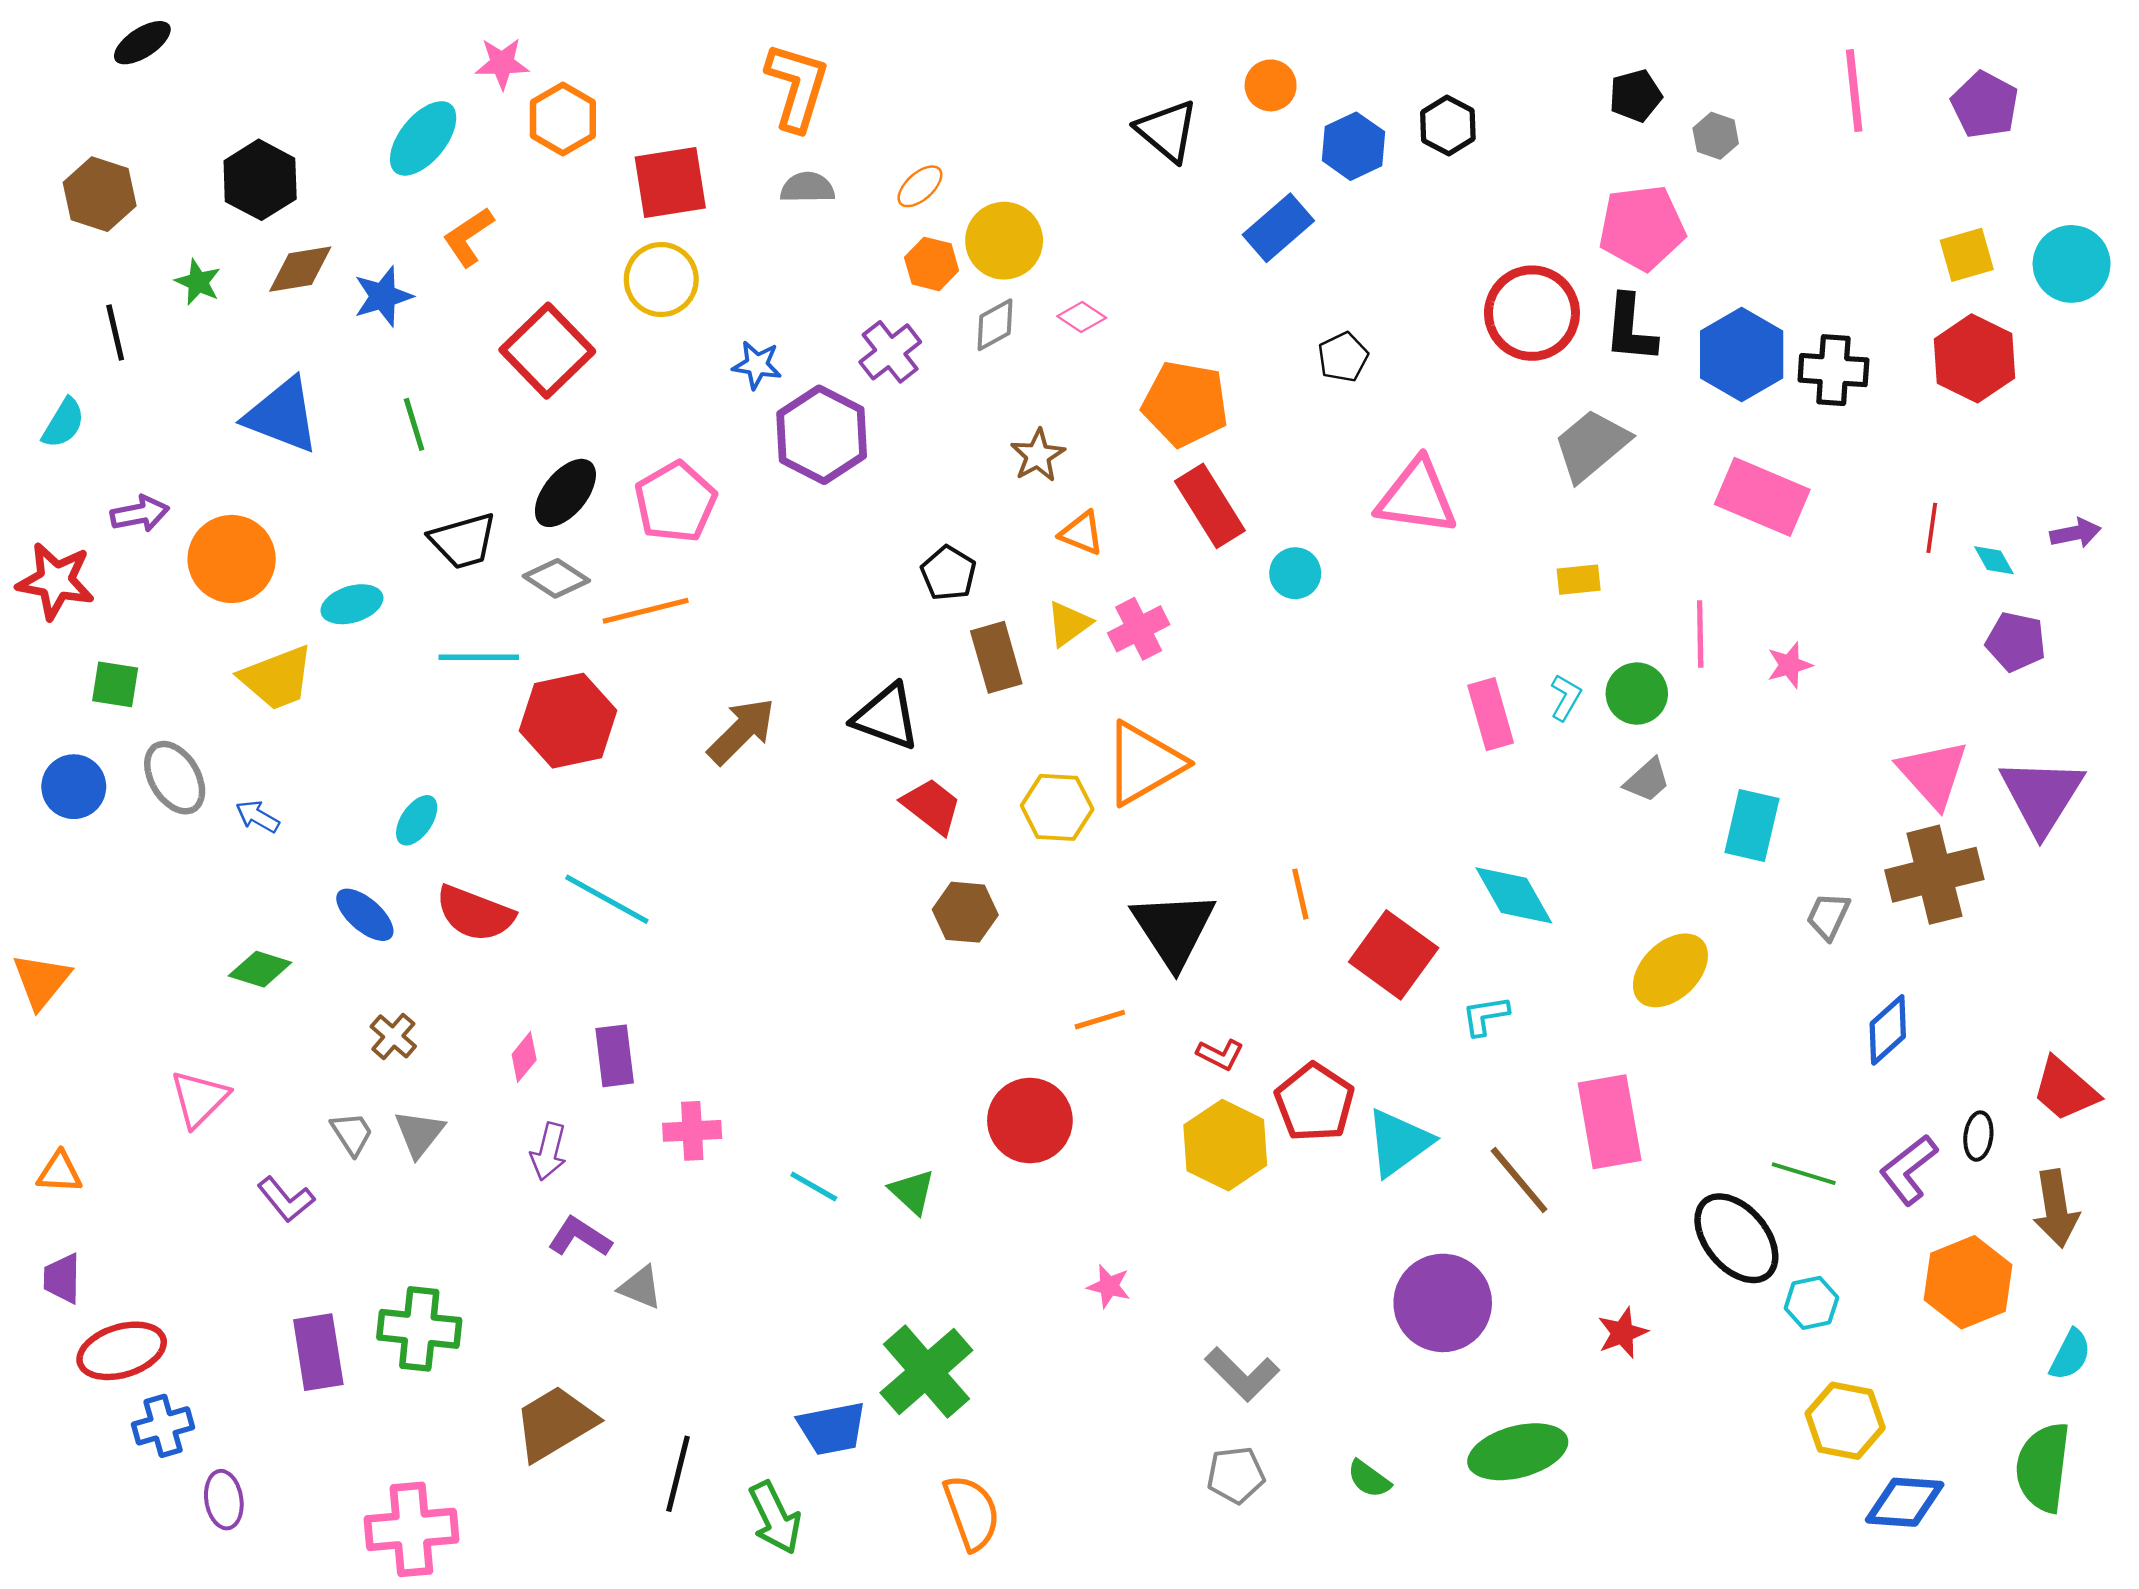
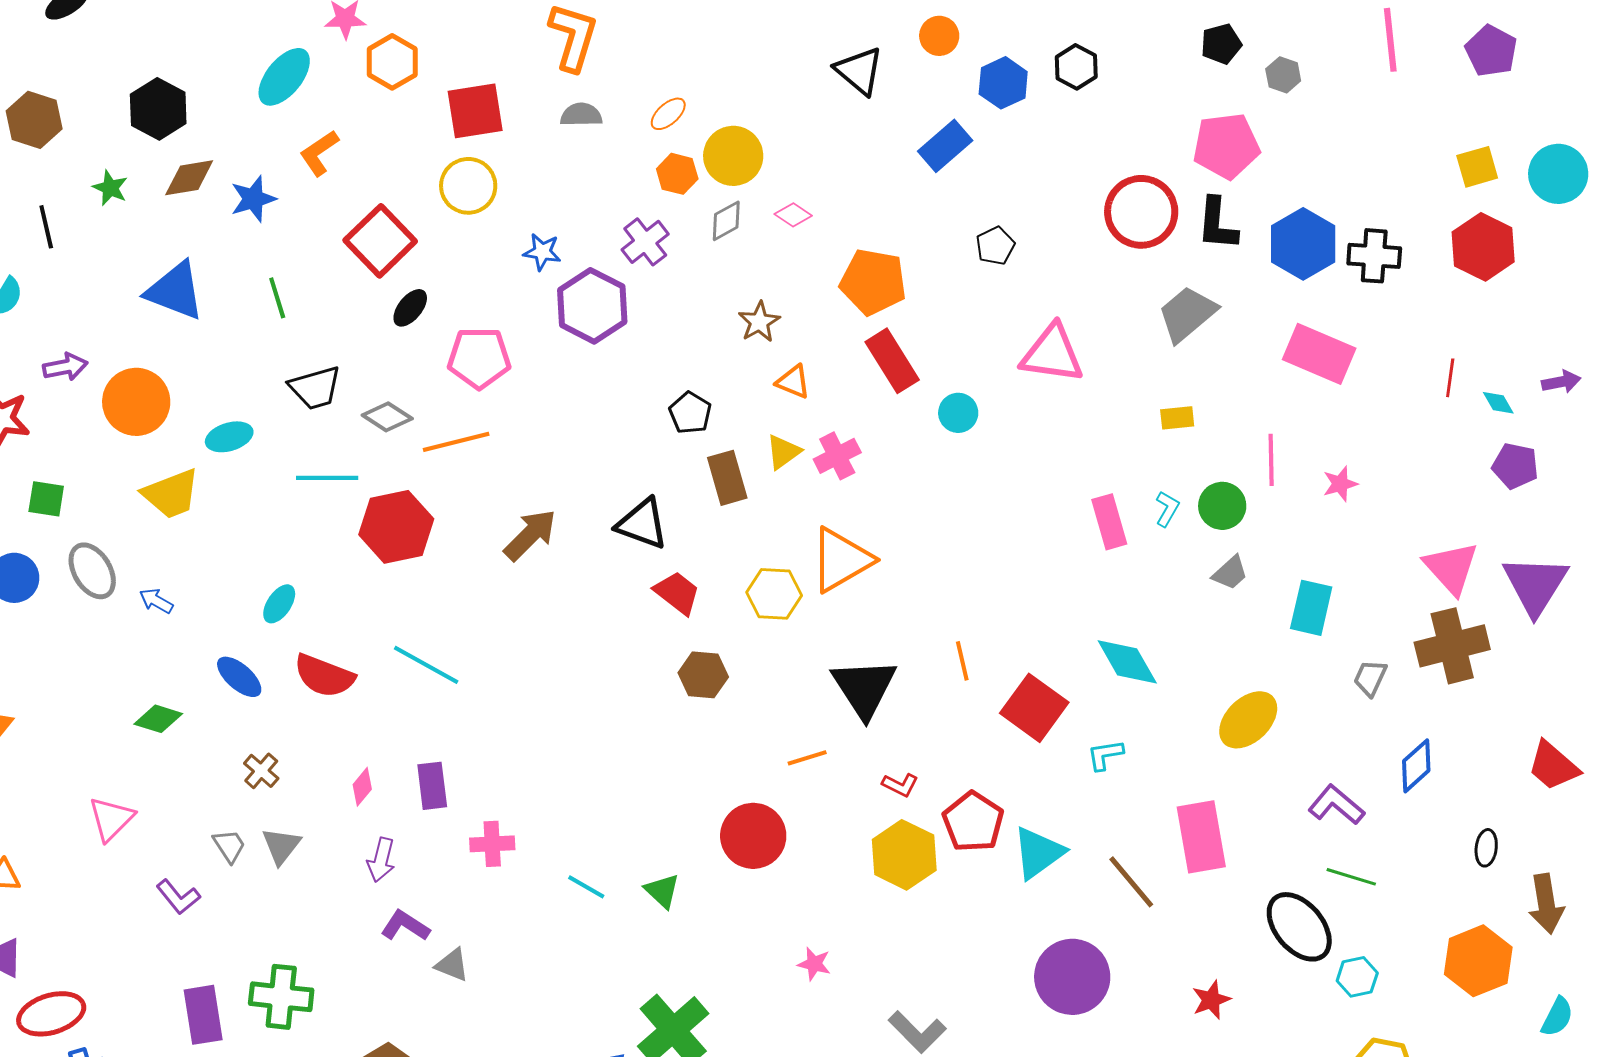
black ellipse: (565, 493) -> (410, 308), moved, size x0.7
pink pentagon: (675, 502) -> (479, 358), turned 30
red trapezoid: (2065, 1089) -> (1553, 766), moved
purple L-shape: (1909, 1170) -> (1336, 805), moved, turned 78

